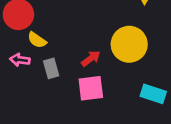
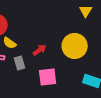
red arrow: (91, 58) -> (40, 50), moved

